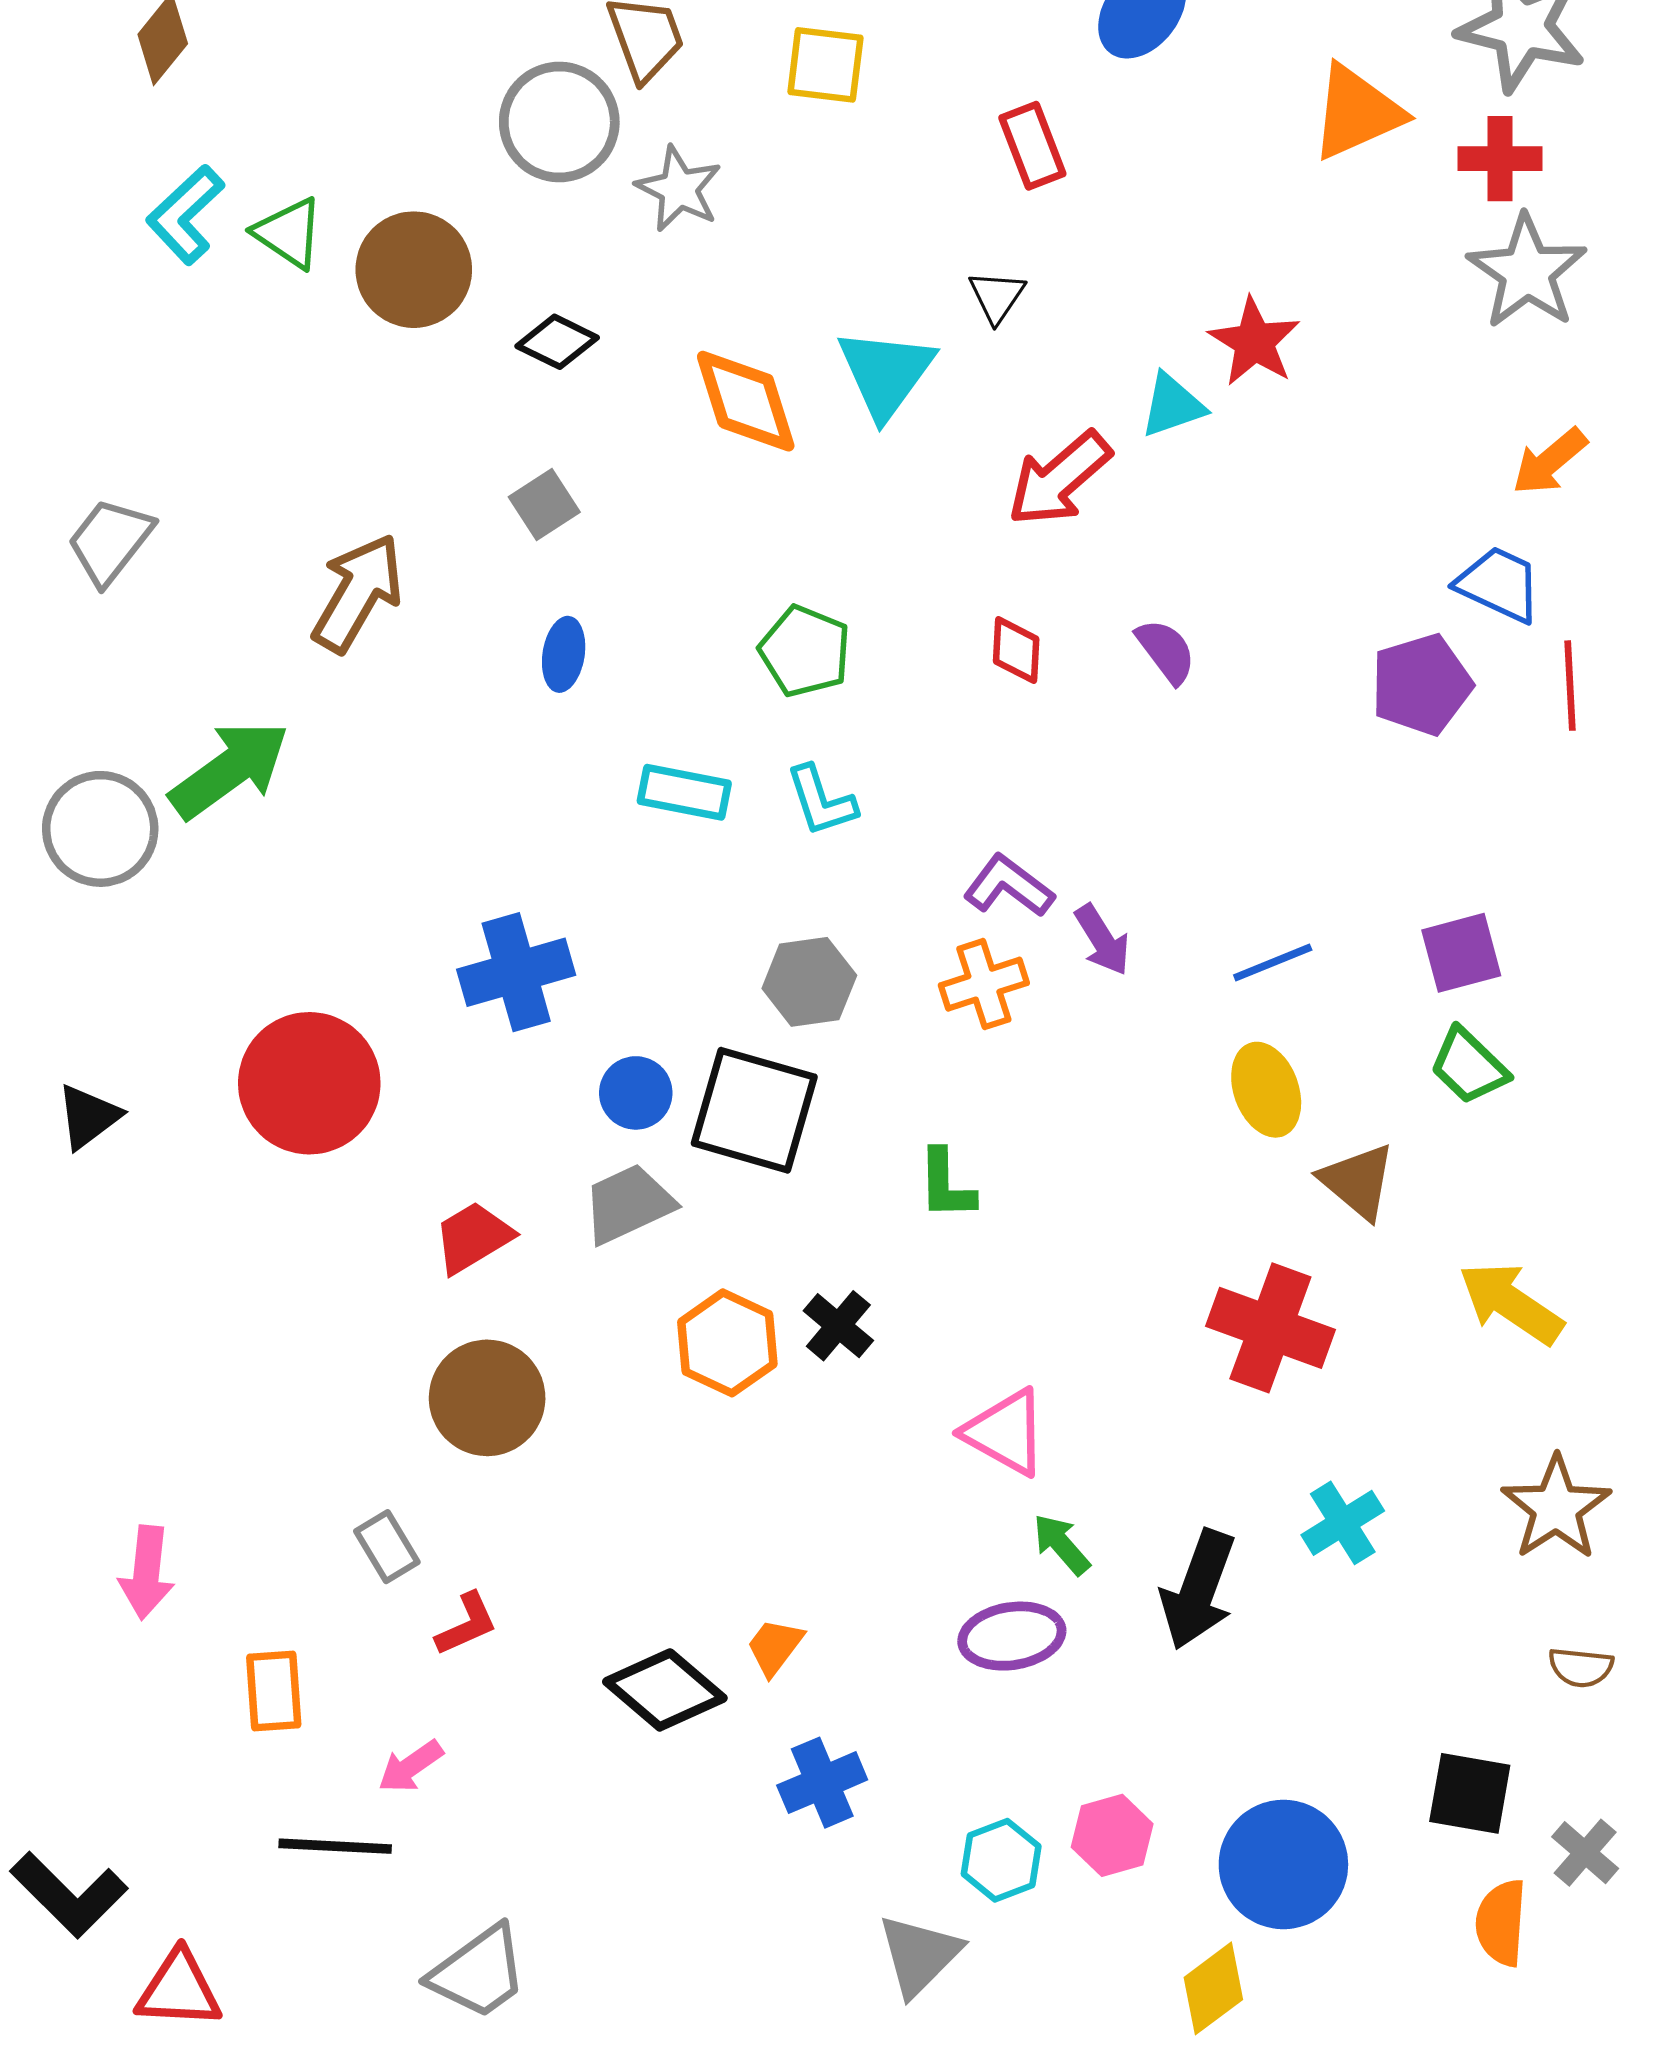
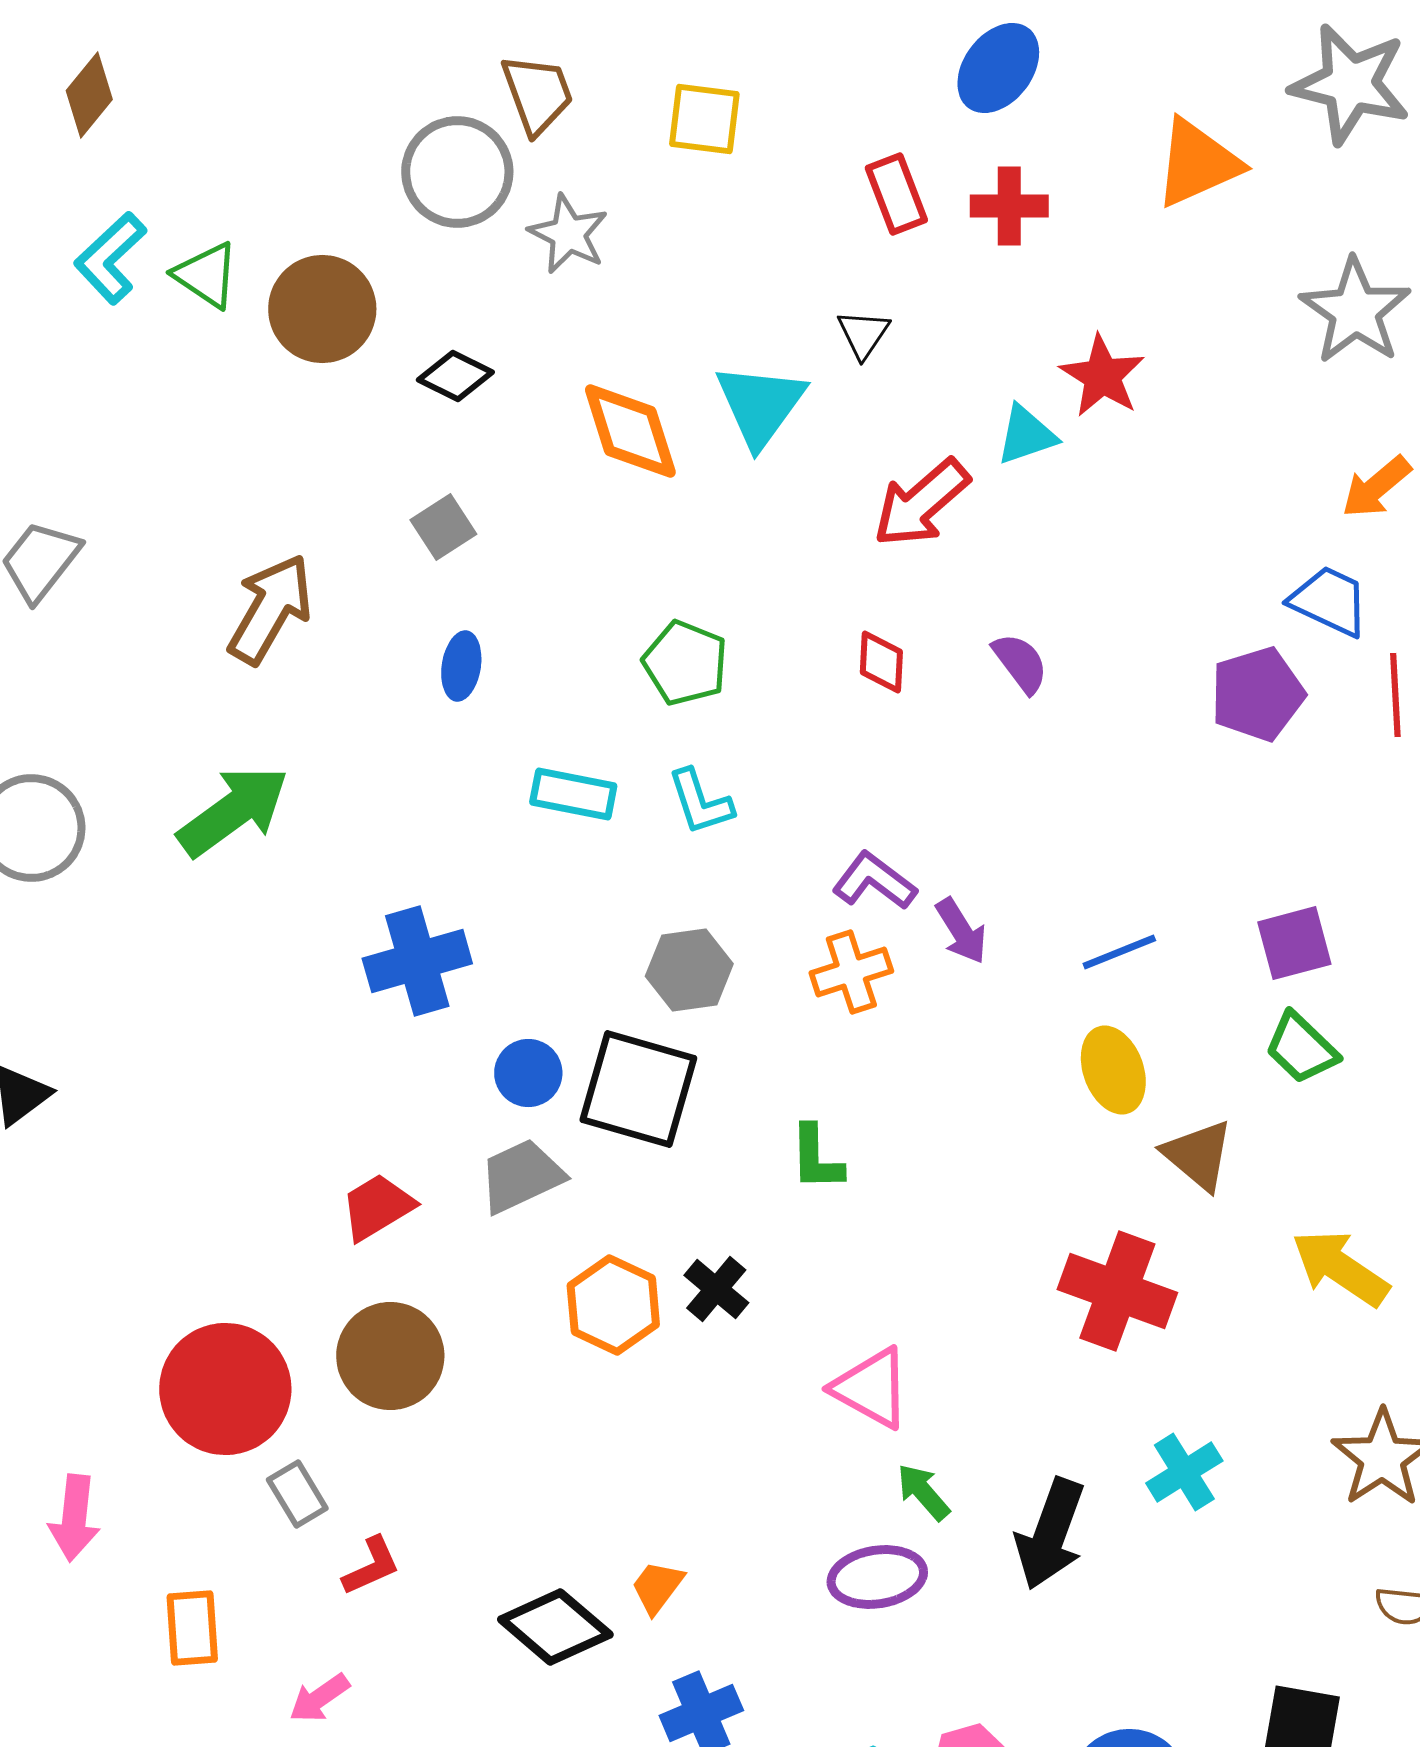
red cross: (1500, 159) -> (1009, 206), moved
green arrow: (230, 770) -> (233, 811), moved
red circle: (309, 1083) -> (225, 1389), moved

